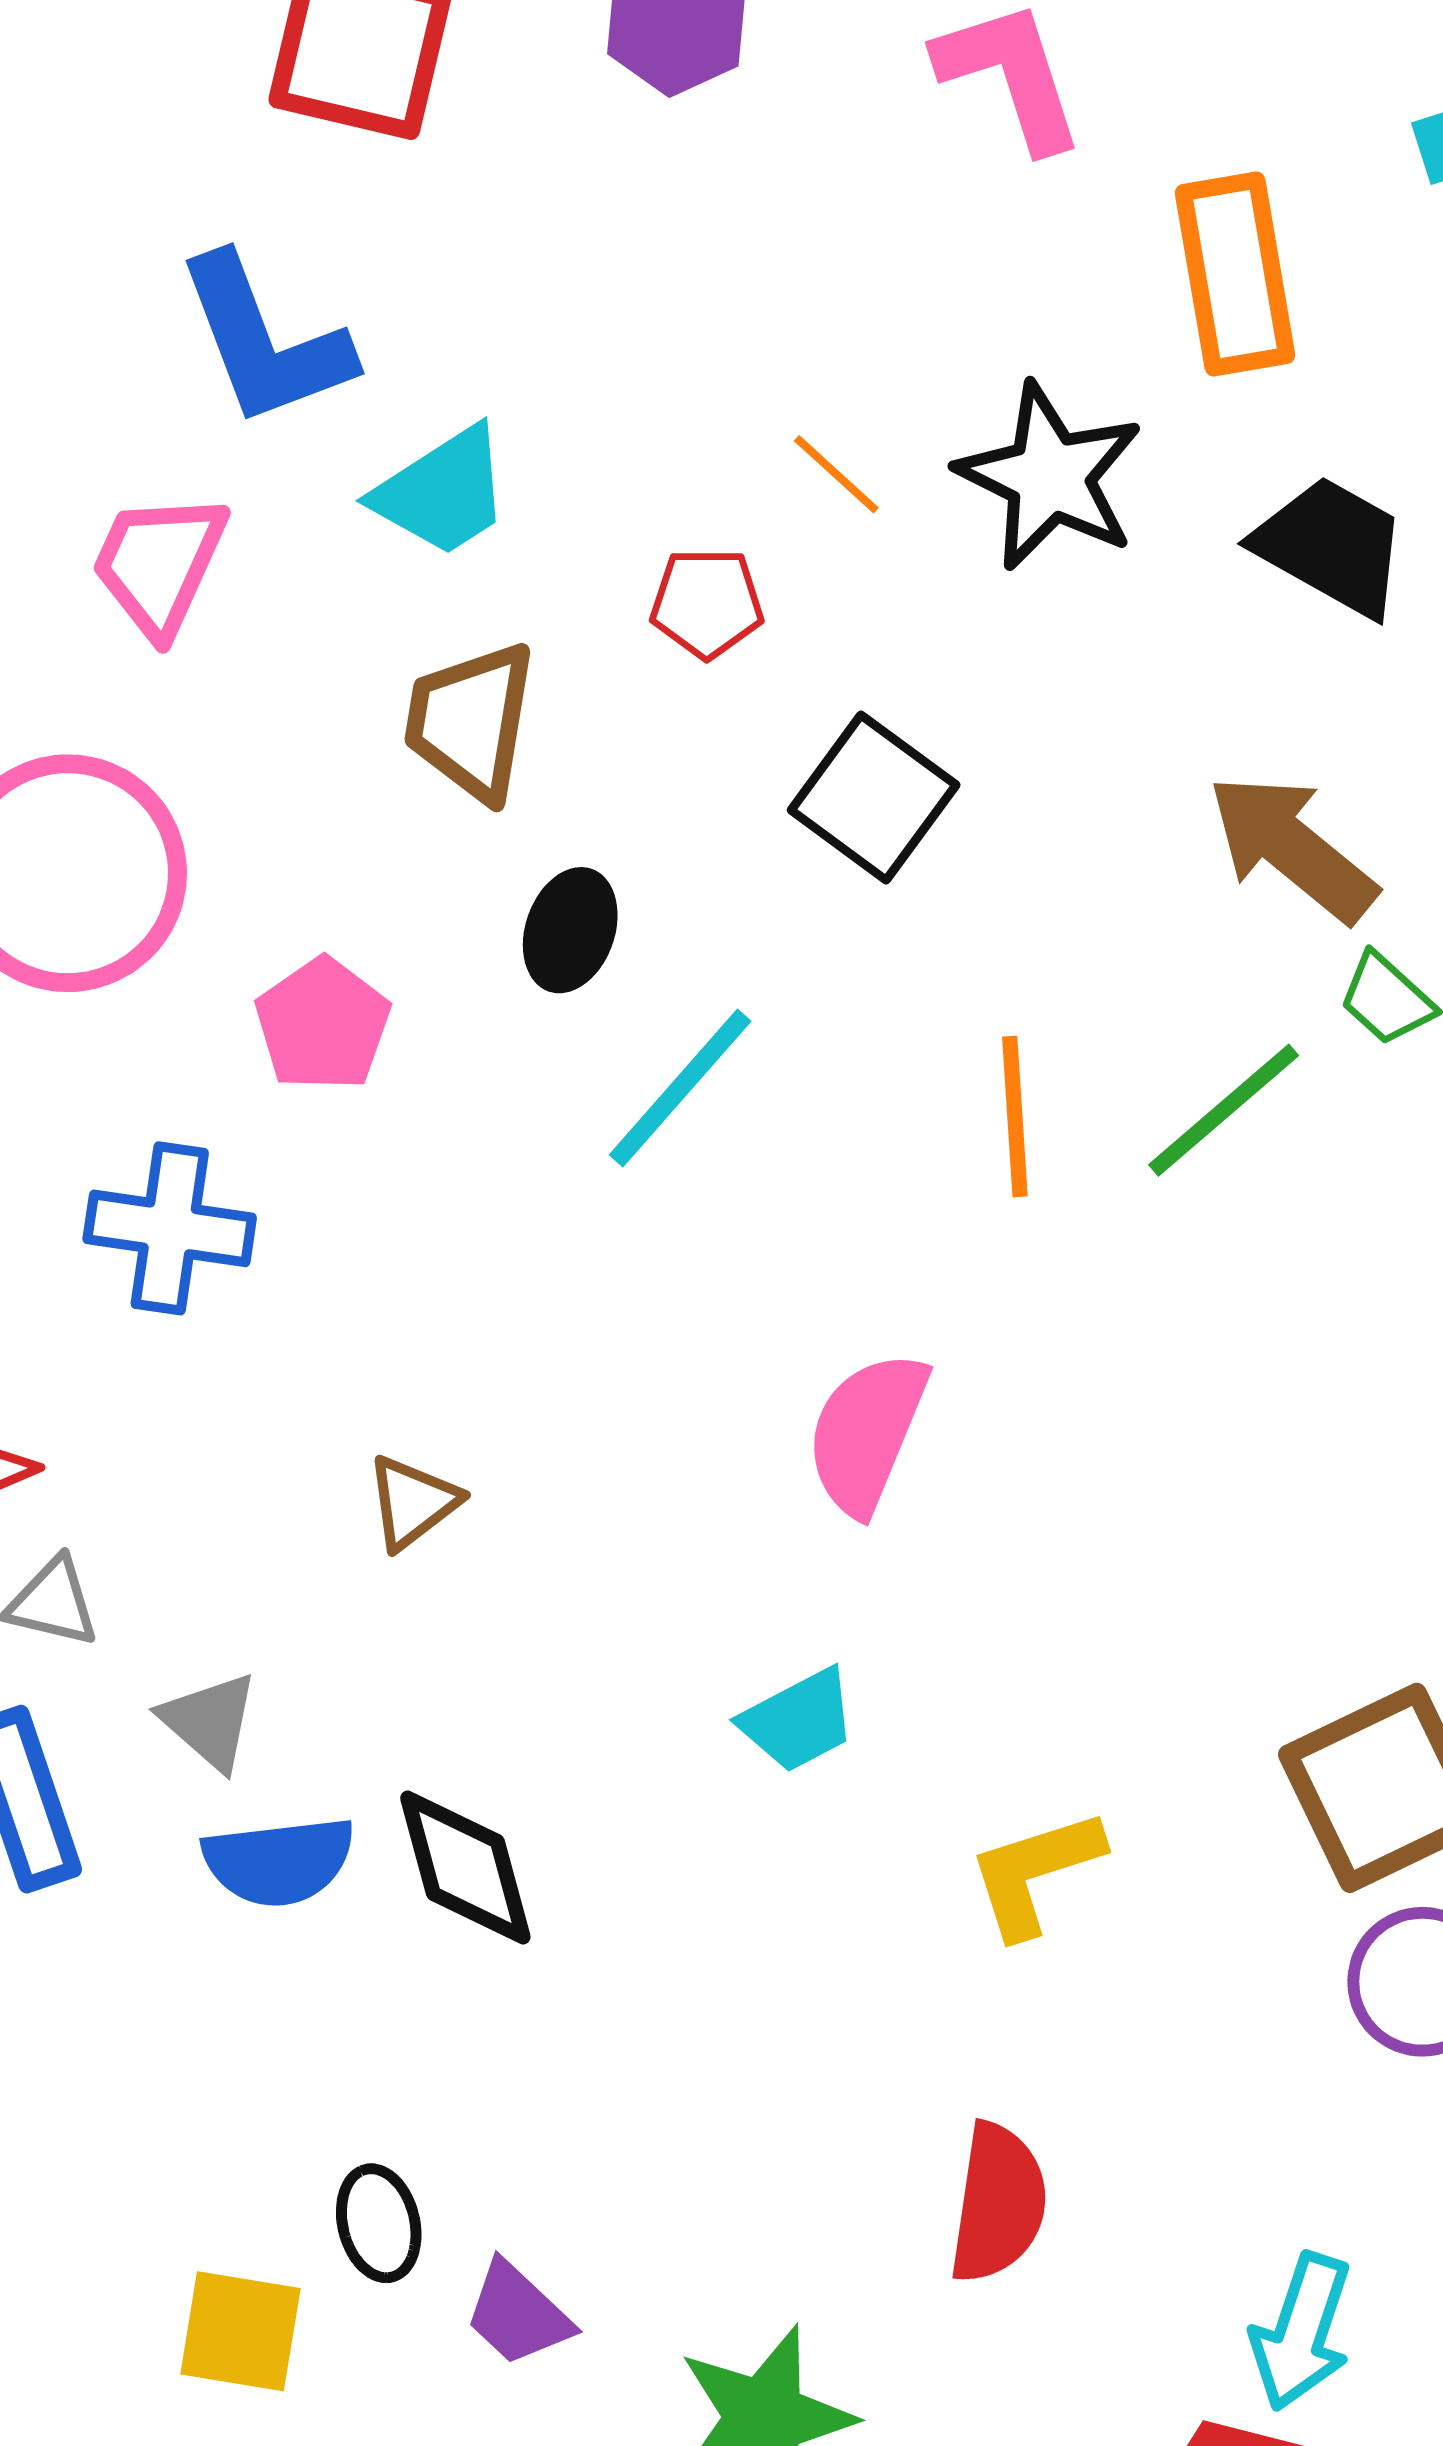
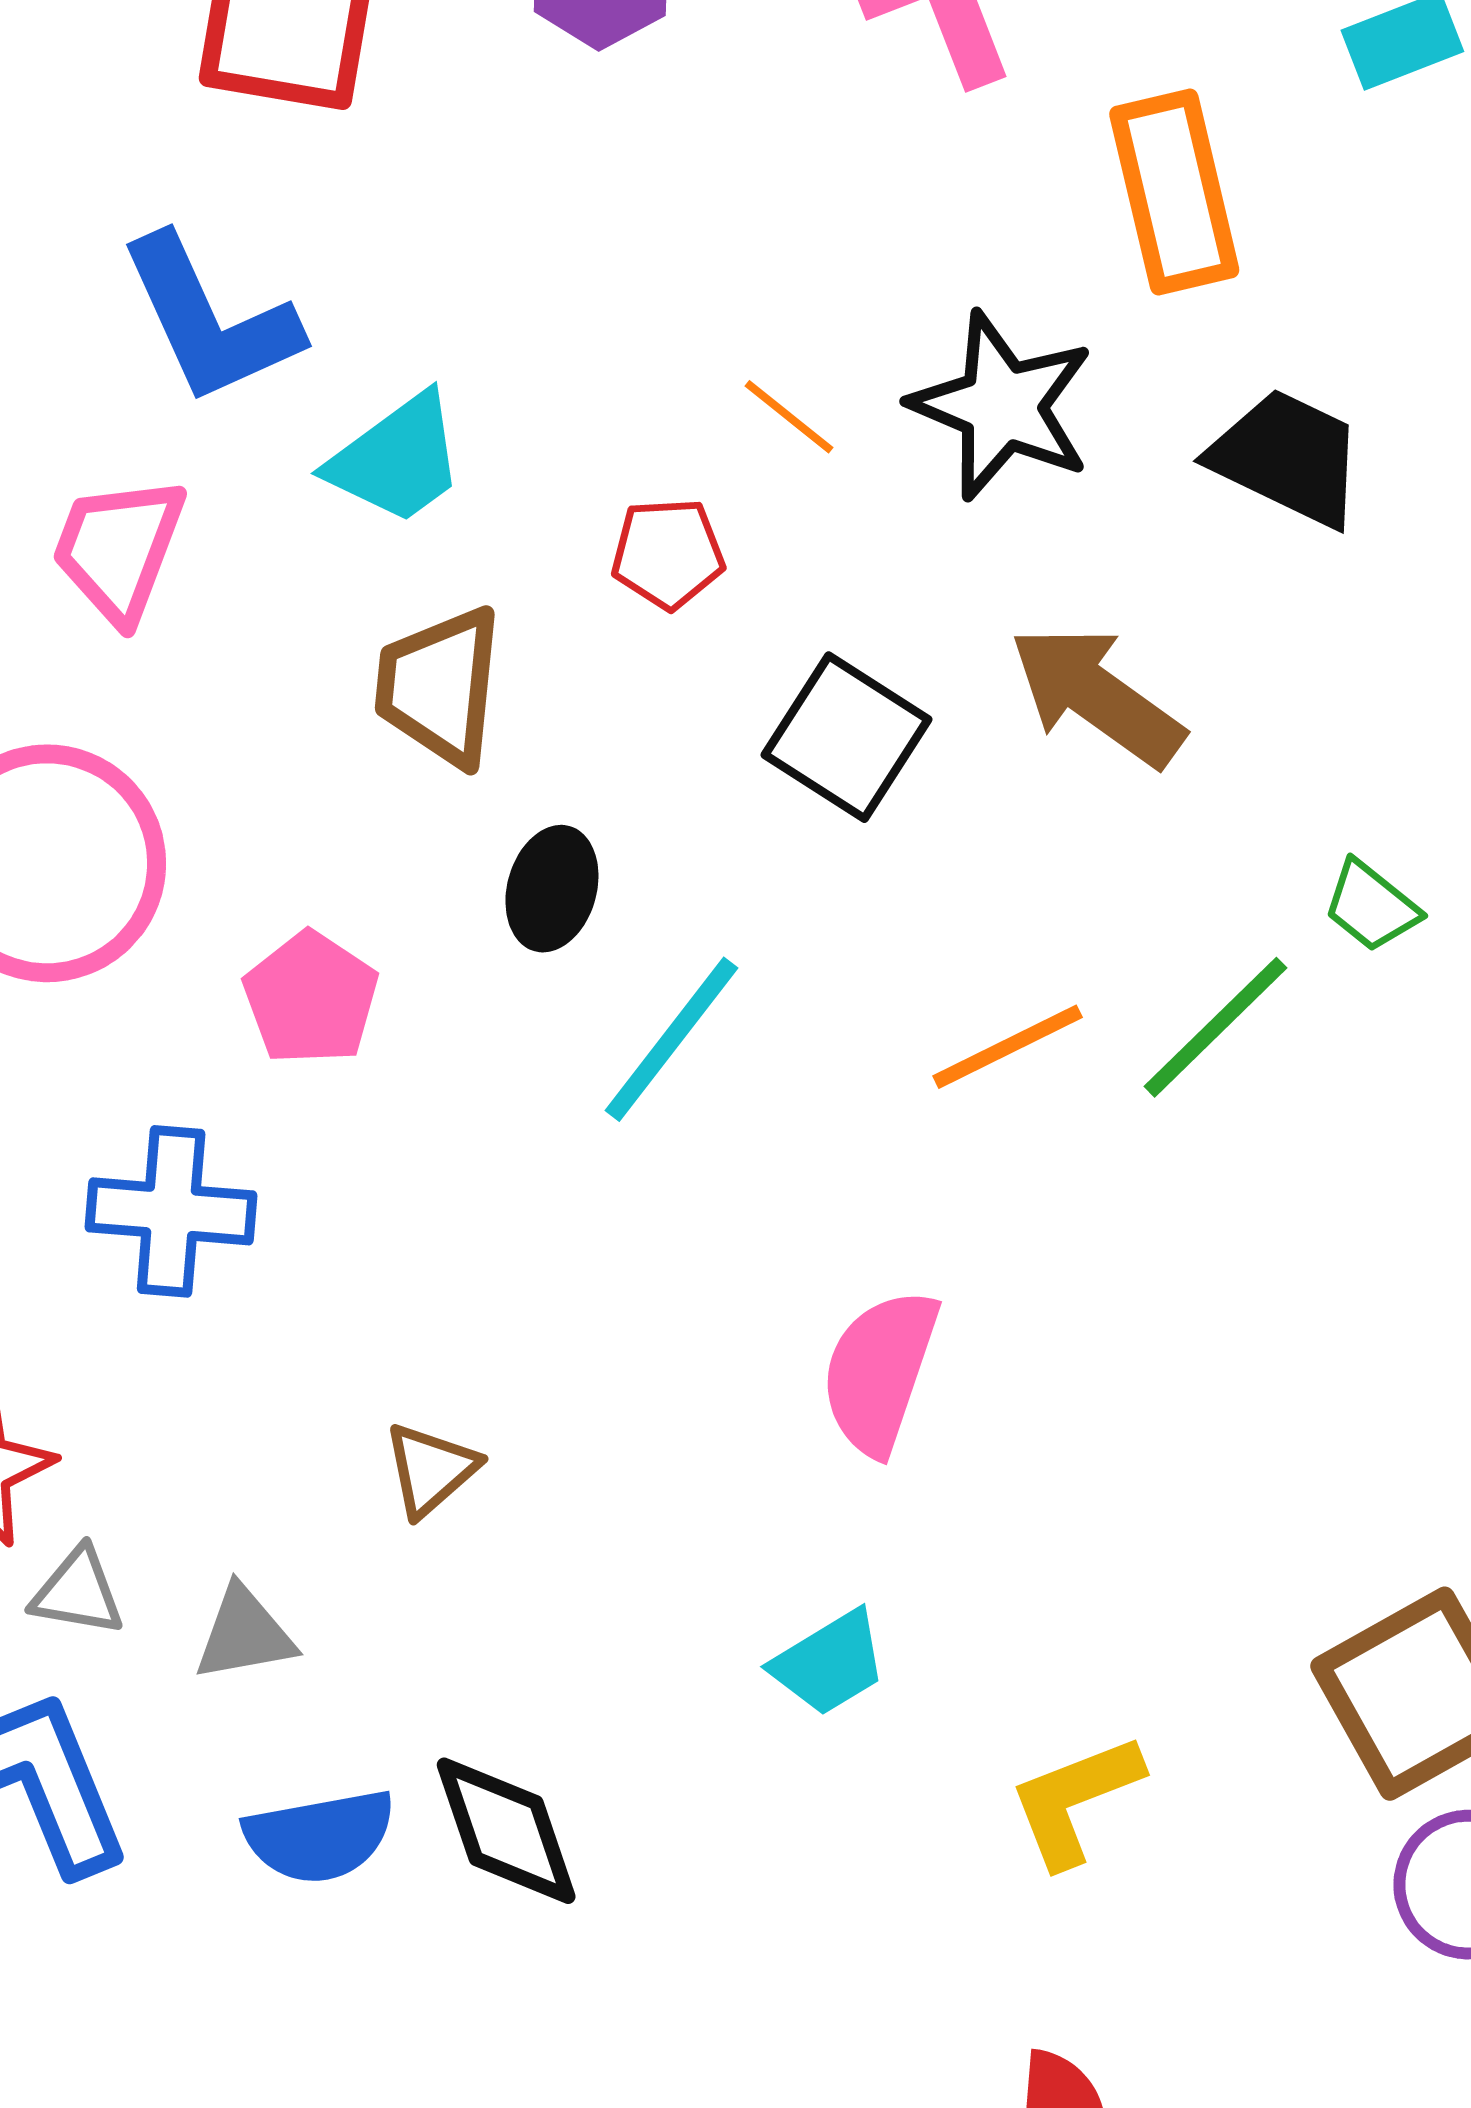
brown arrow: (1292, 848) -> (1097, 696), moved
orange line: (1015, 1116) -> (1008, 1047), turned 71
gray triangle: (210, 1721) -> (244, 1634), moved, turned -48

